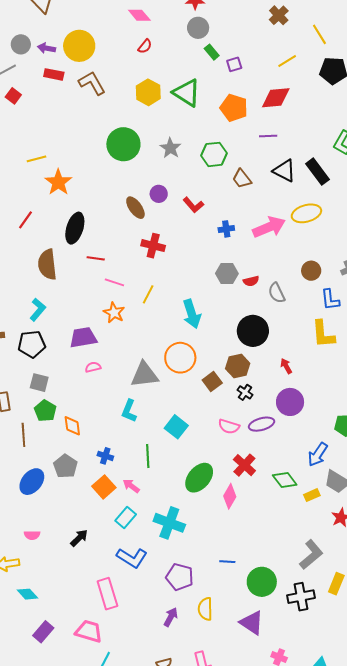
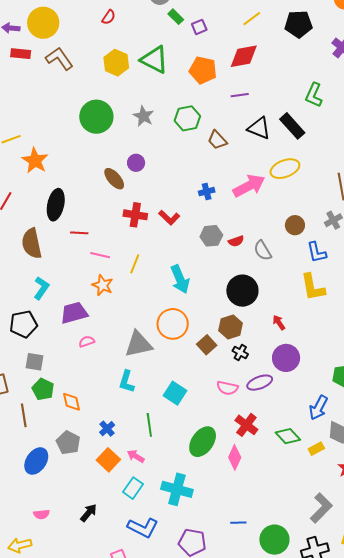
red L-shape: (193, 205) -> (169, 218), moved
cyan L-shape: (38, 310) -> (41, 288), moved
blue cross: (105, 456) -> (107, 429), turned 35

